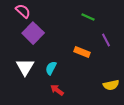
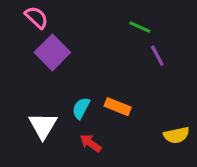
purple line: (106, 40) -> (157, 56), moved
orange rectangle: (82, 52) -> (118, 107), moved
white triangle: (25, 67) -> (43, 126), moved

